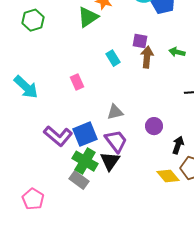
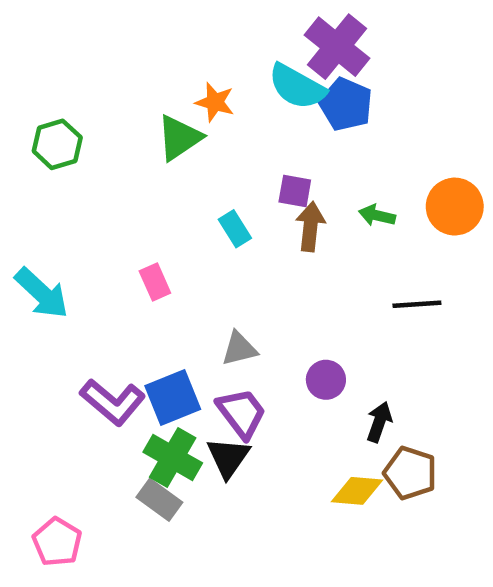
yellow diamond: (168, 176) -> (357, 491), turned -45

